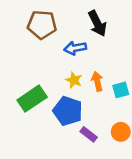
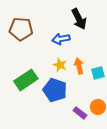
brown pentagon: (42, 25) -> (21, 29), moved
purple rectangle: (89, 134) -> (80, 113), moved

